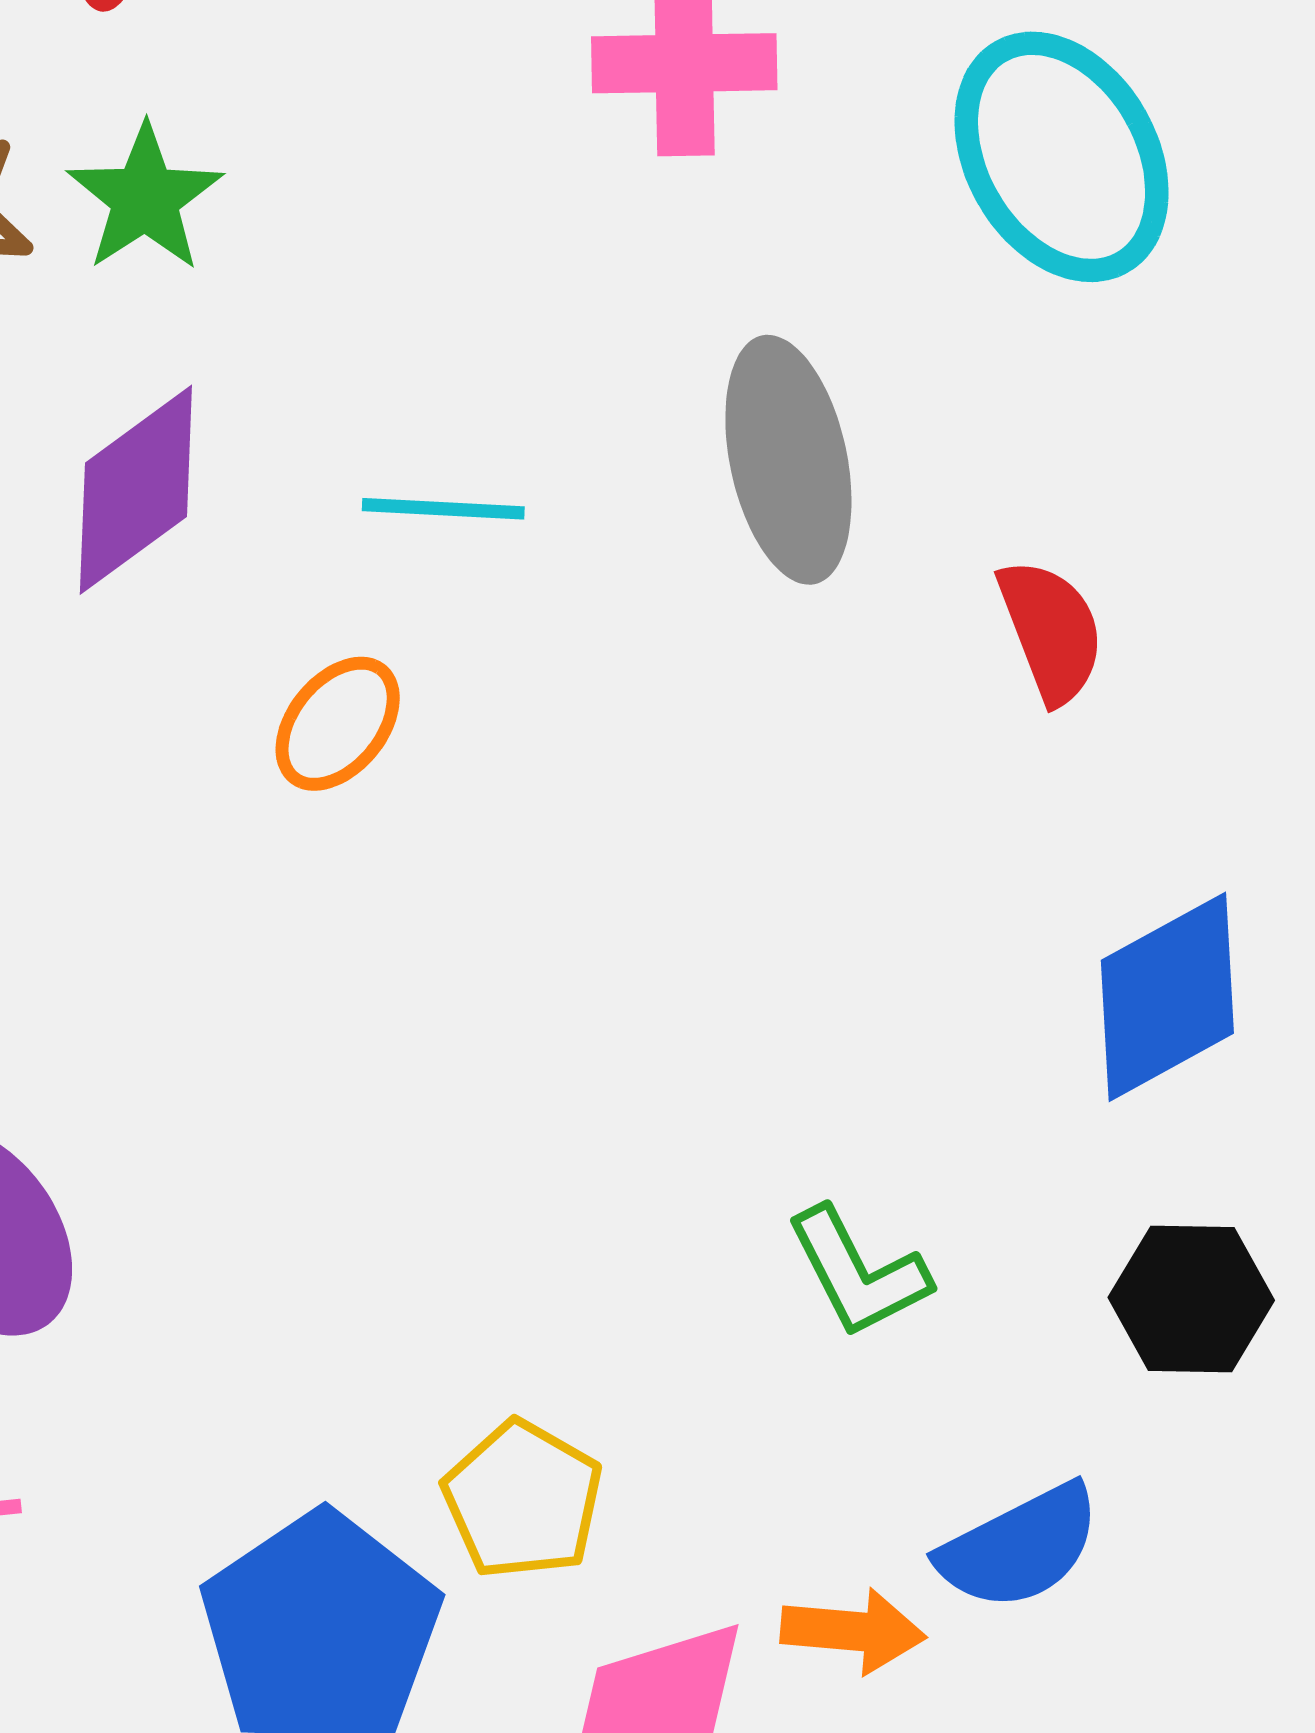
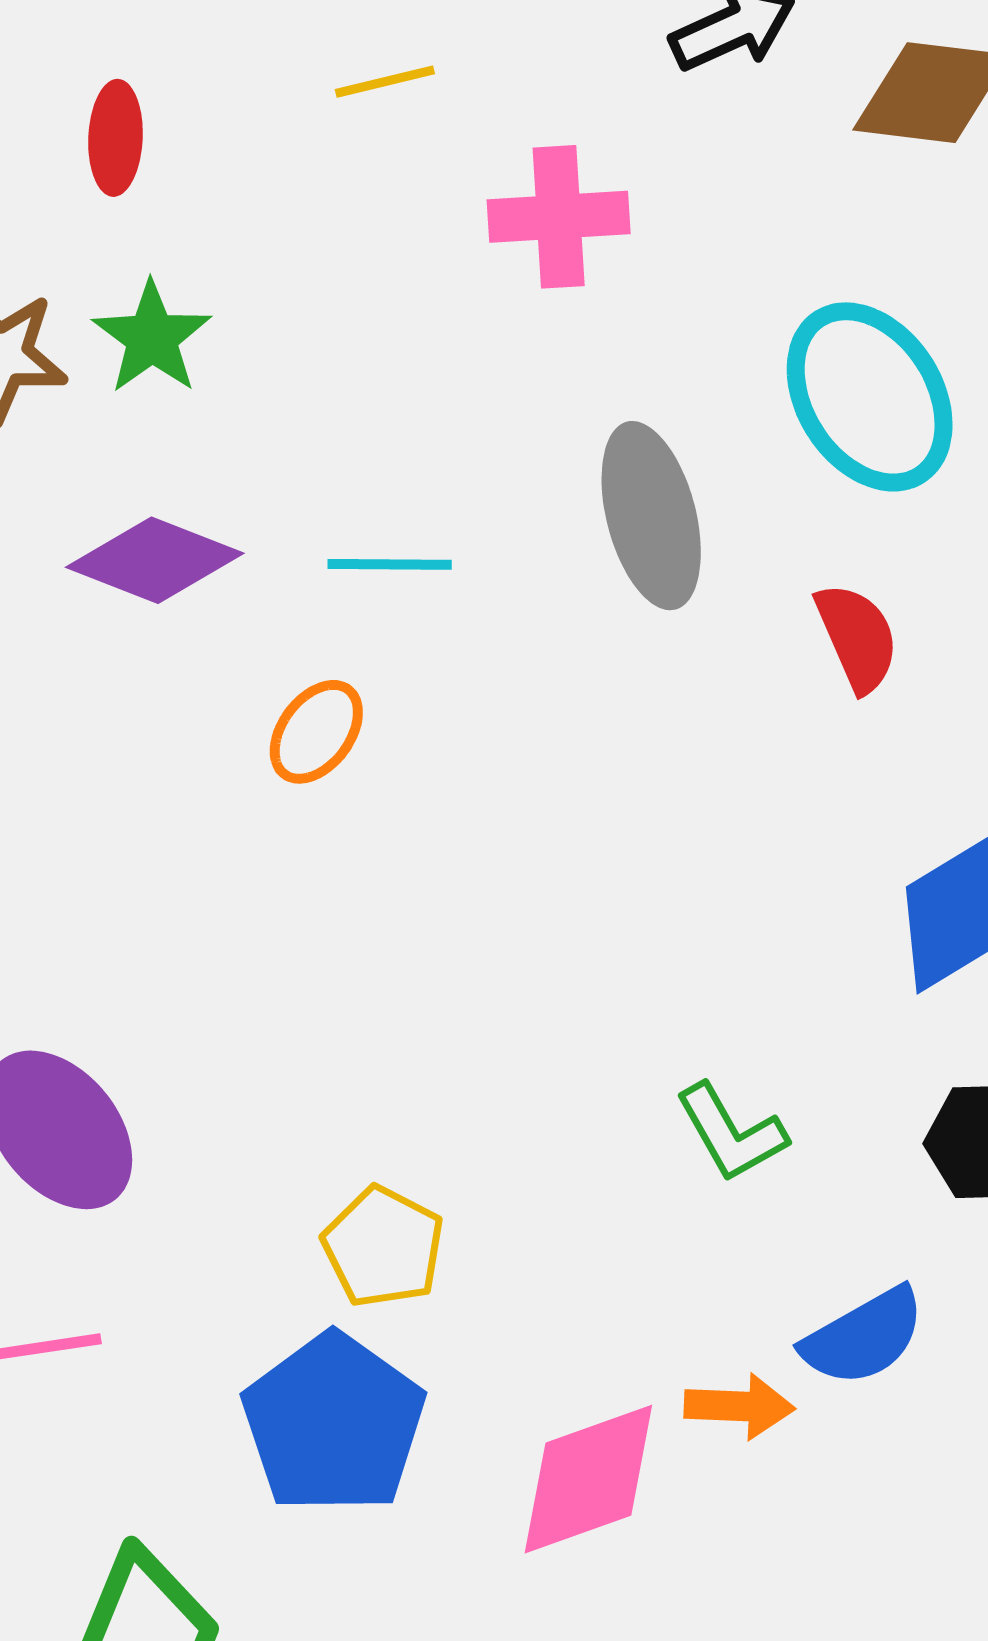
cyan ellipse: (1062, 157) -> (870, 397), moved
purple diamond: (136, 490) -> (155, 560), turned 60
yellow pentagon: (523, 1500) -> (383, 1247), moved

